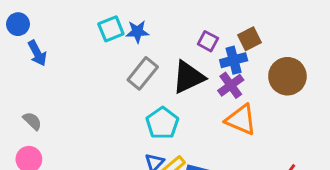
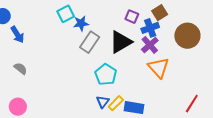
blue star: (137, 32) -> (81, 23), moved
orange triangle: (241, 120) -> (159, 68), turned 30
gray semicircle: (32, 121) -> (21, 69), moved

